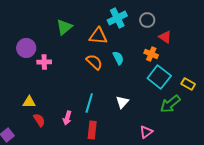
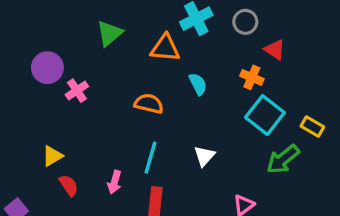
pink cross: (44, 62) -> (77, 91), turned -32
orange semicircle: (94, 62) -> (149, 104), moved, turned -30
yellow triangle: (29, 102) -> (52, 156), turned -32

